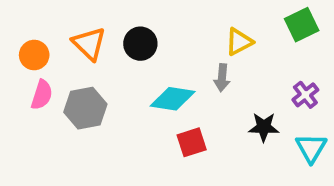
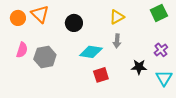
yellow triangle: (239, 42) -> (117, 17), moved
orange triangle: (89, 44) -> (40, 14), moved
orange circle: (34, 55) -> (18, 18), moved

